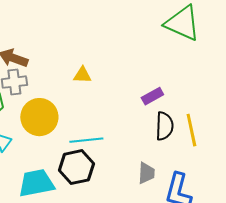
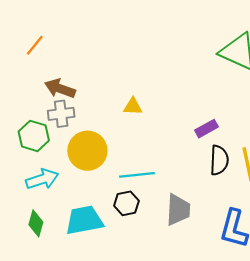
black hexagon: (76, 167) -> (126, 203), size x0.7
gray trapezoid: (146, 173) -> (178, 210), moved, size x1.4

